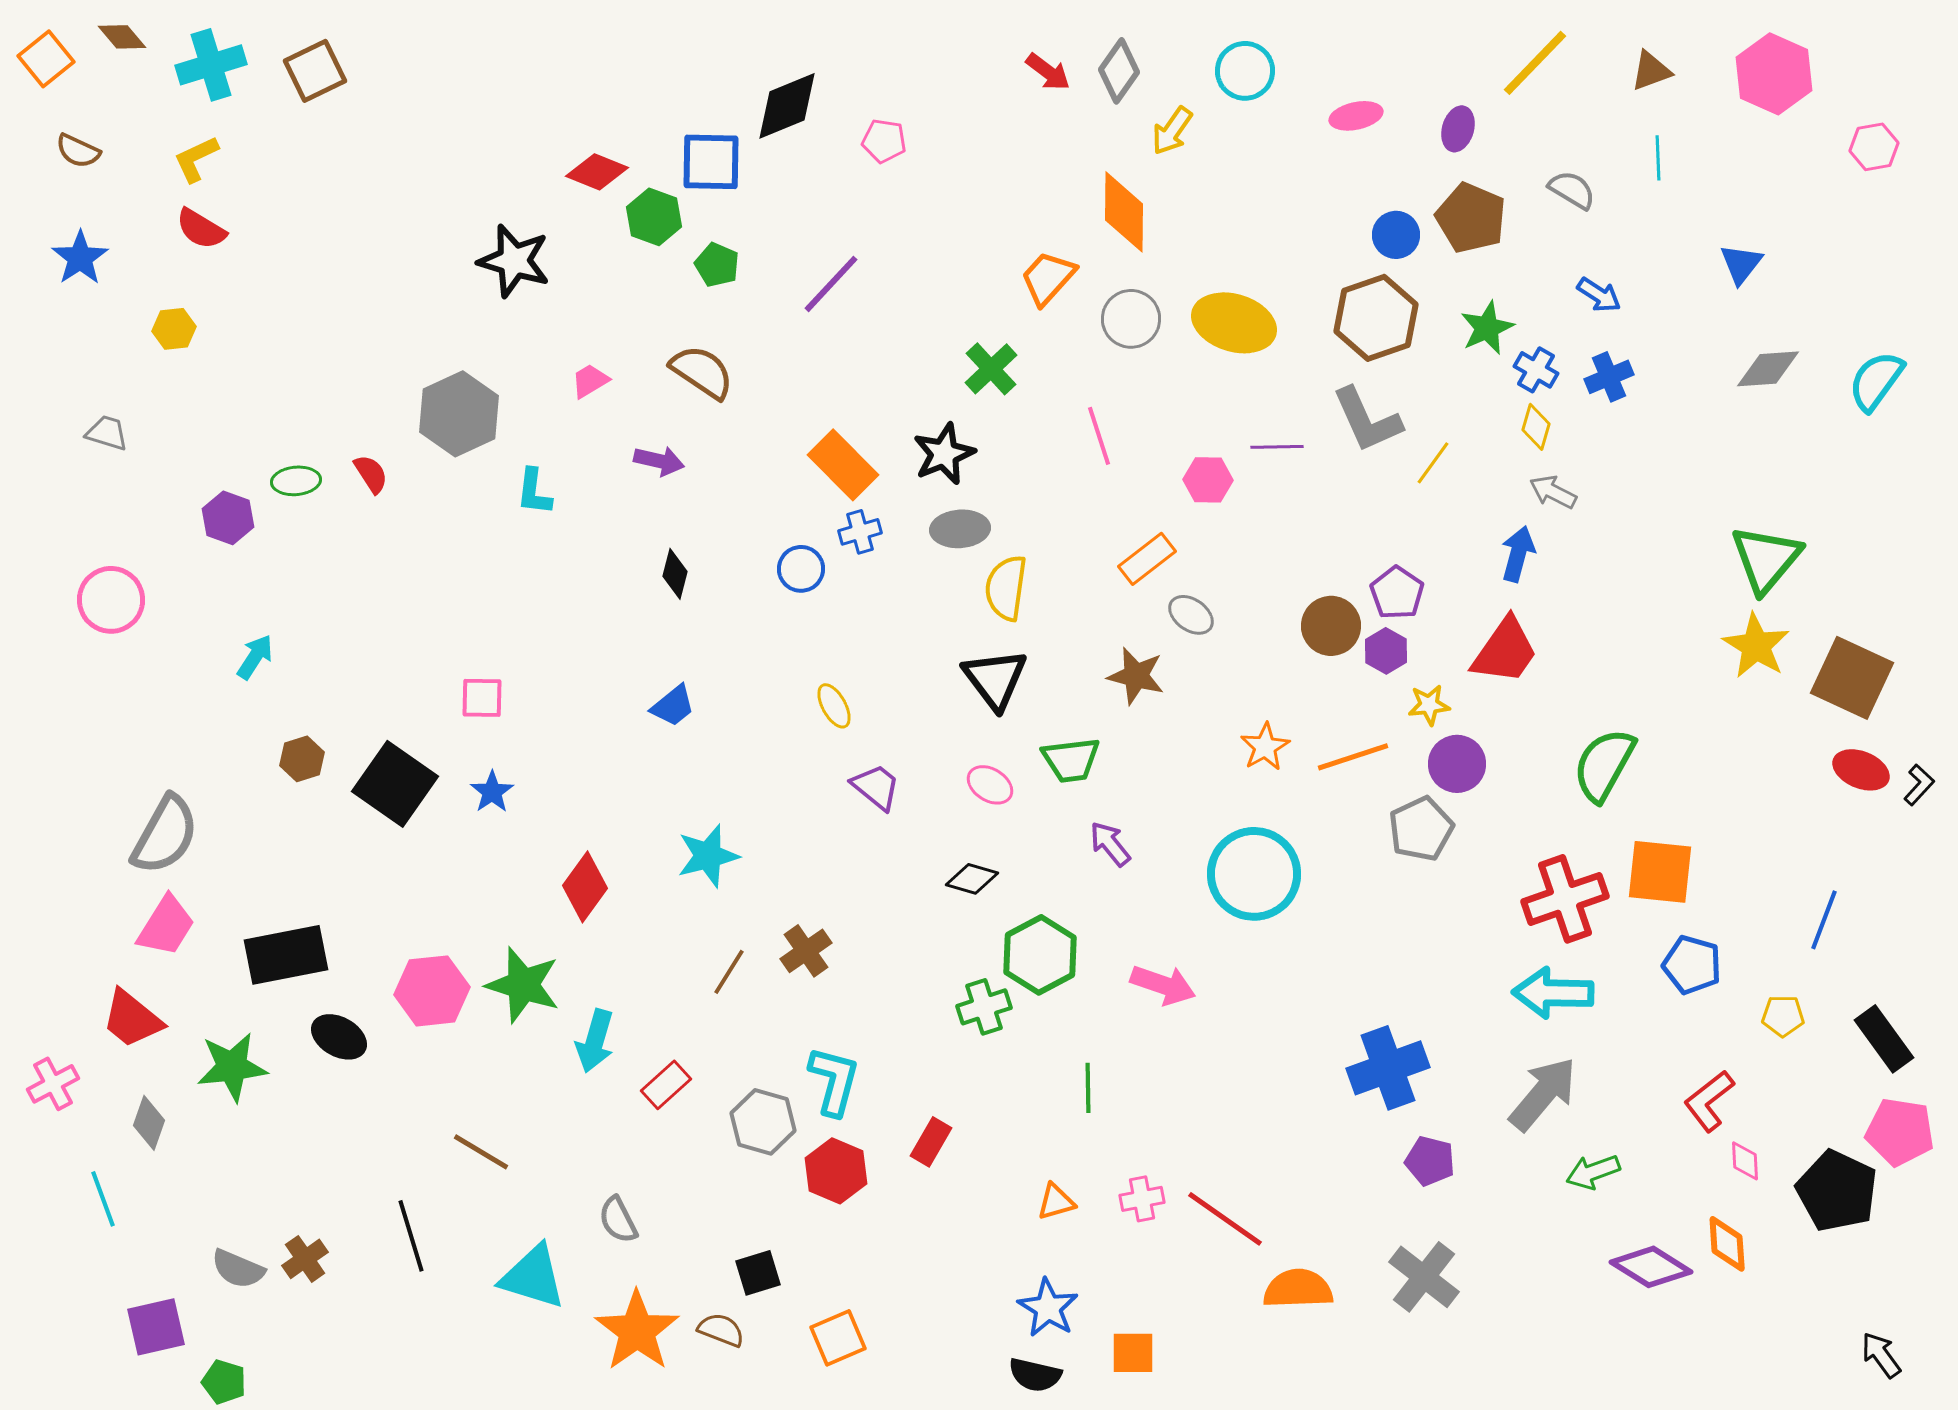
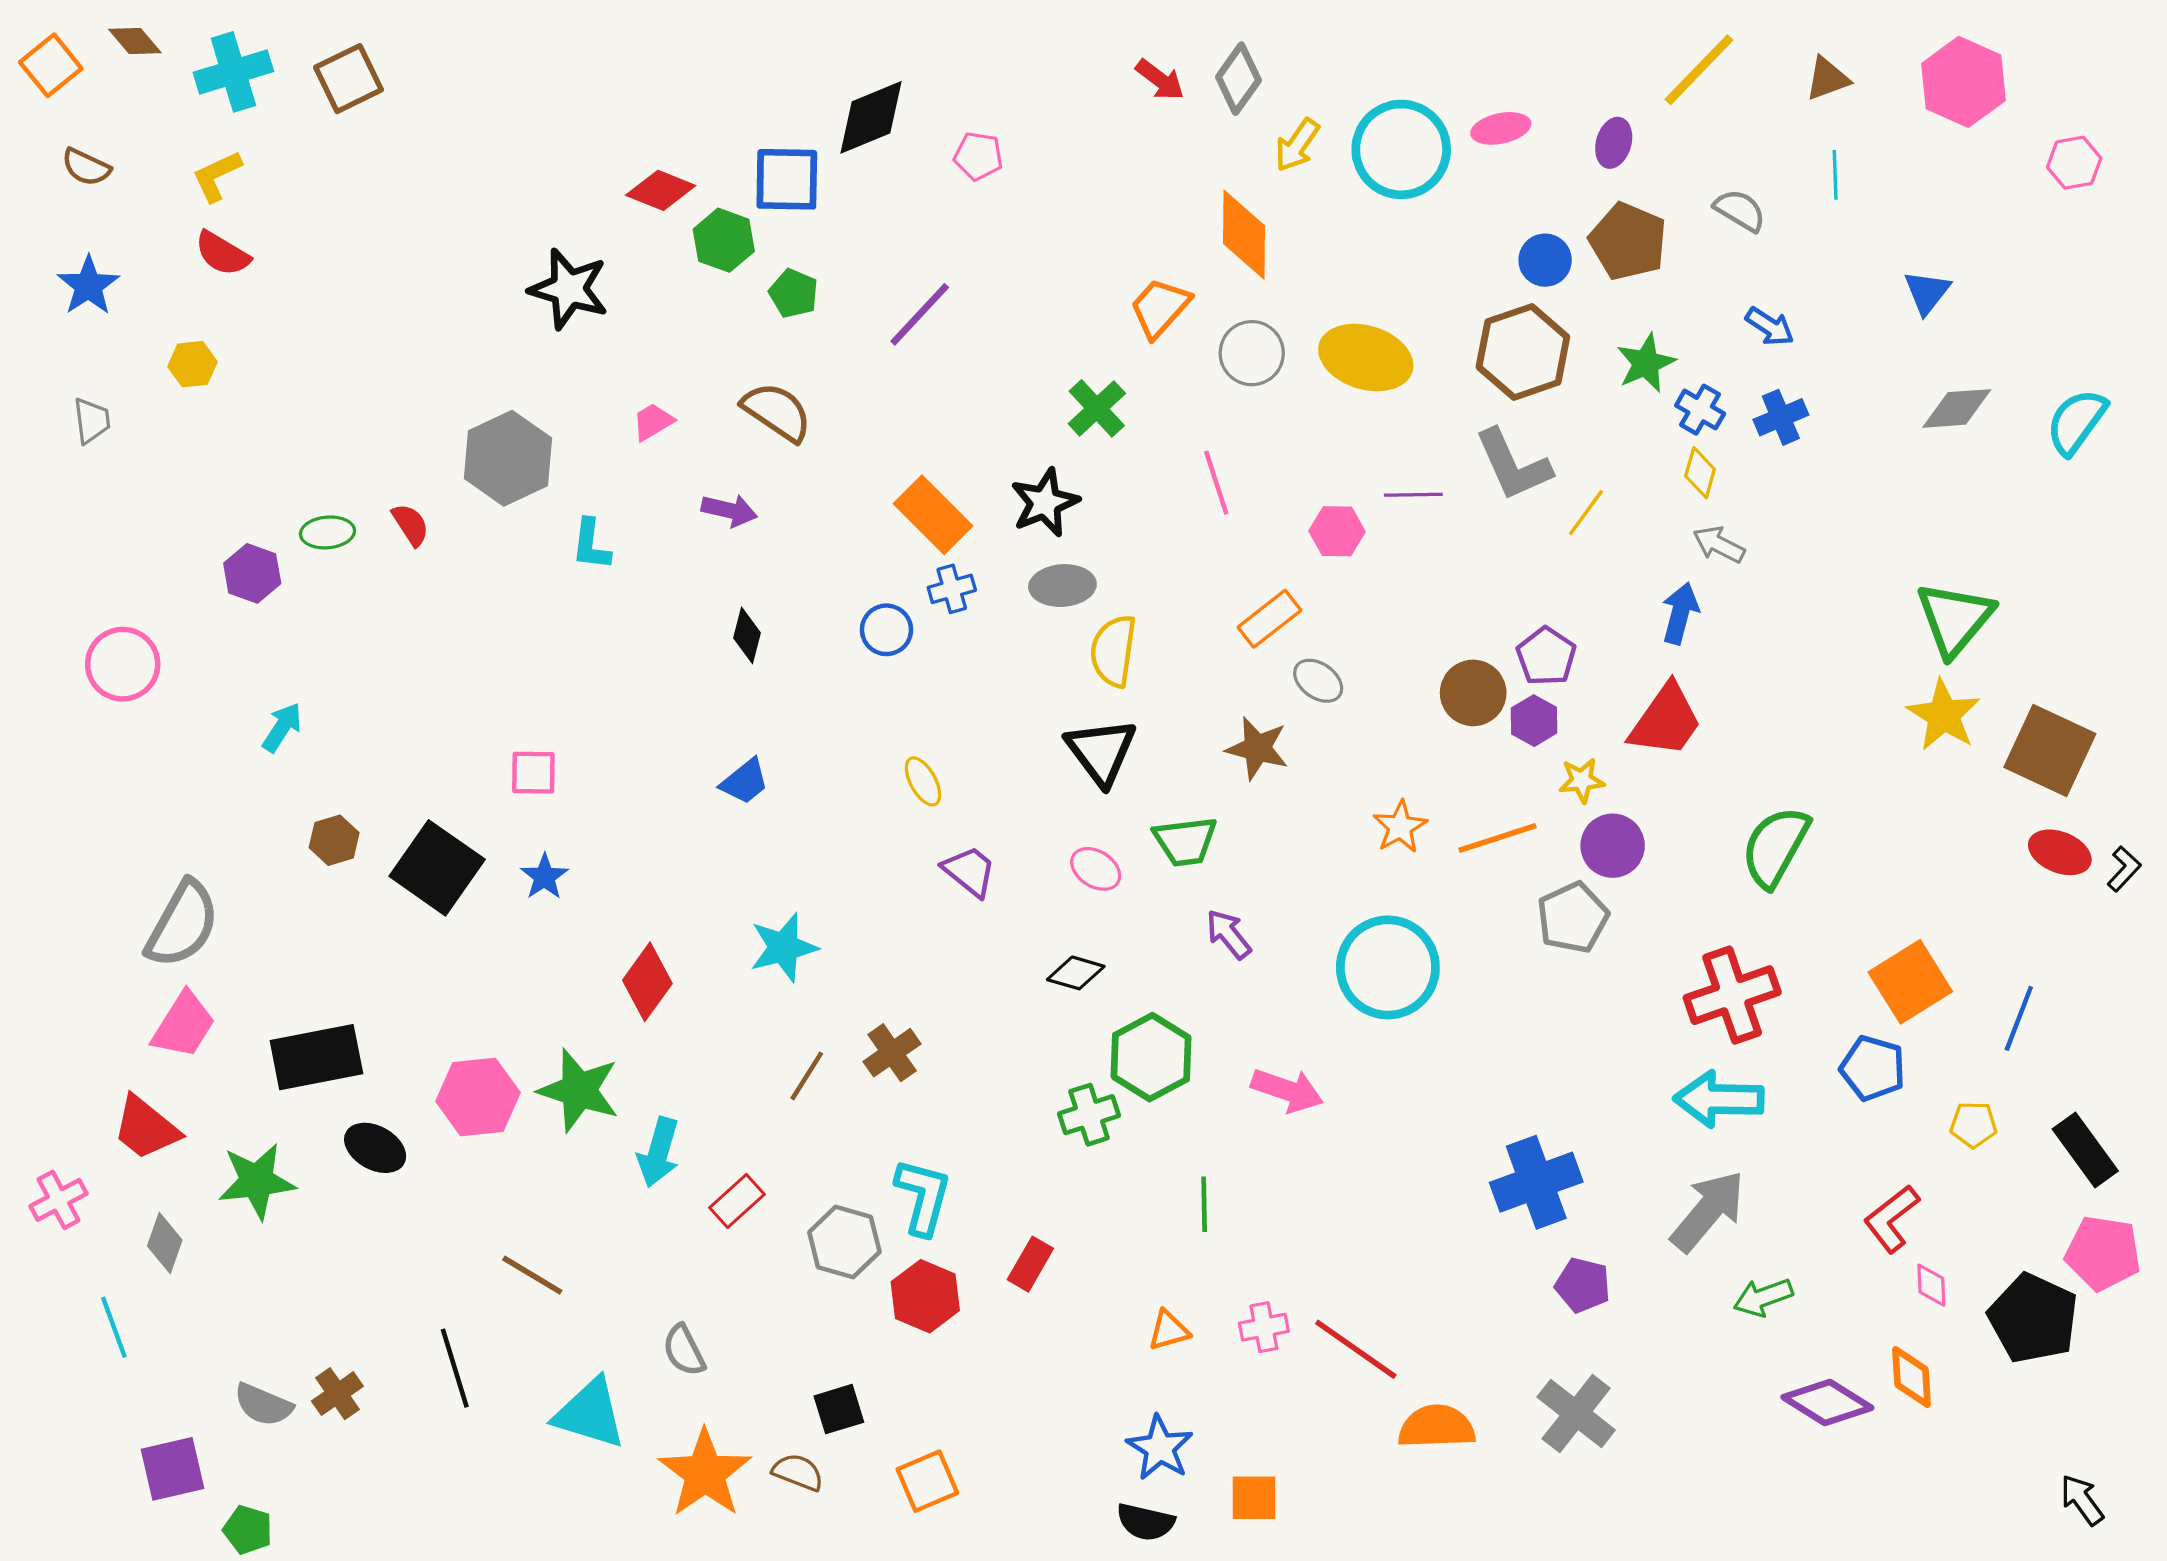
cyan circle: (1245, 71) -> (1401, 149), moved, size x1.5
gray trapezoid: (107, 433) -> (92, 421), moved, turned 66
orange square: (1660, 872) -> (1910, 982), moved, turned -38

